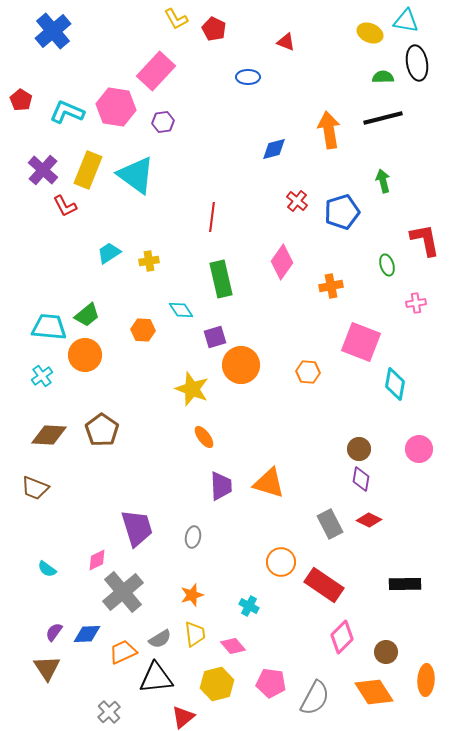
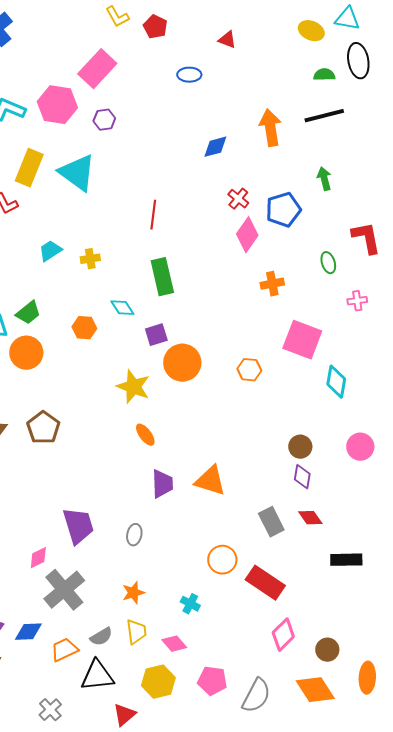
pink diamond: (282, 262) -> (247, 235), moved
red diamond: (369, 520) -> (310, 518), turned 30
black rectangle: (405, 584) -> (346, 560), moved

